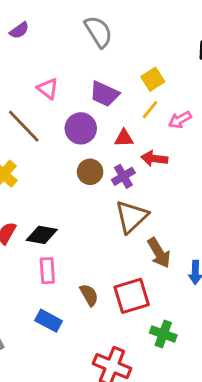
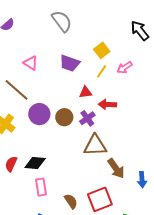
pink arrow: (180, 120) -> (125, 67), moved
purple circle: (81, 128) -> (39, 114), moved
brown triangle: (131, 217) -> (95, 145), turned 45

